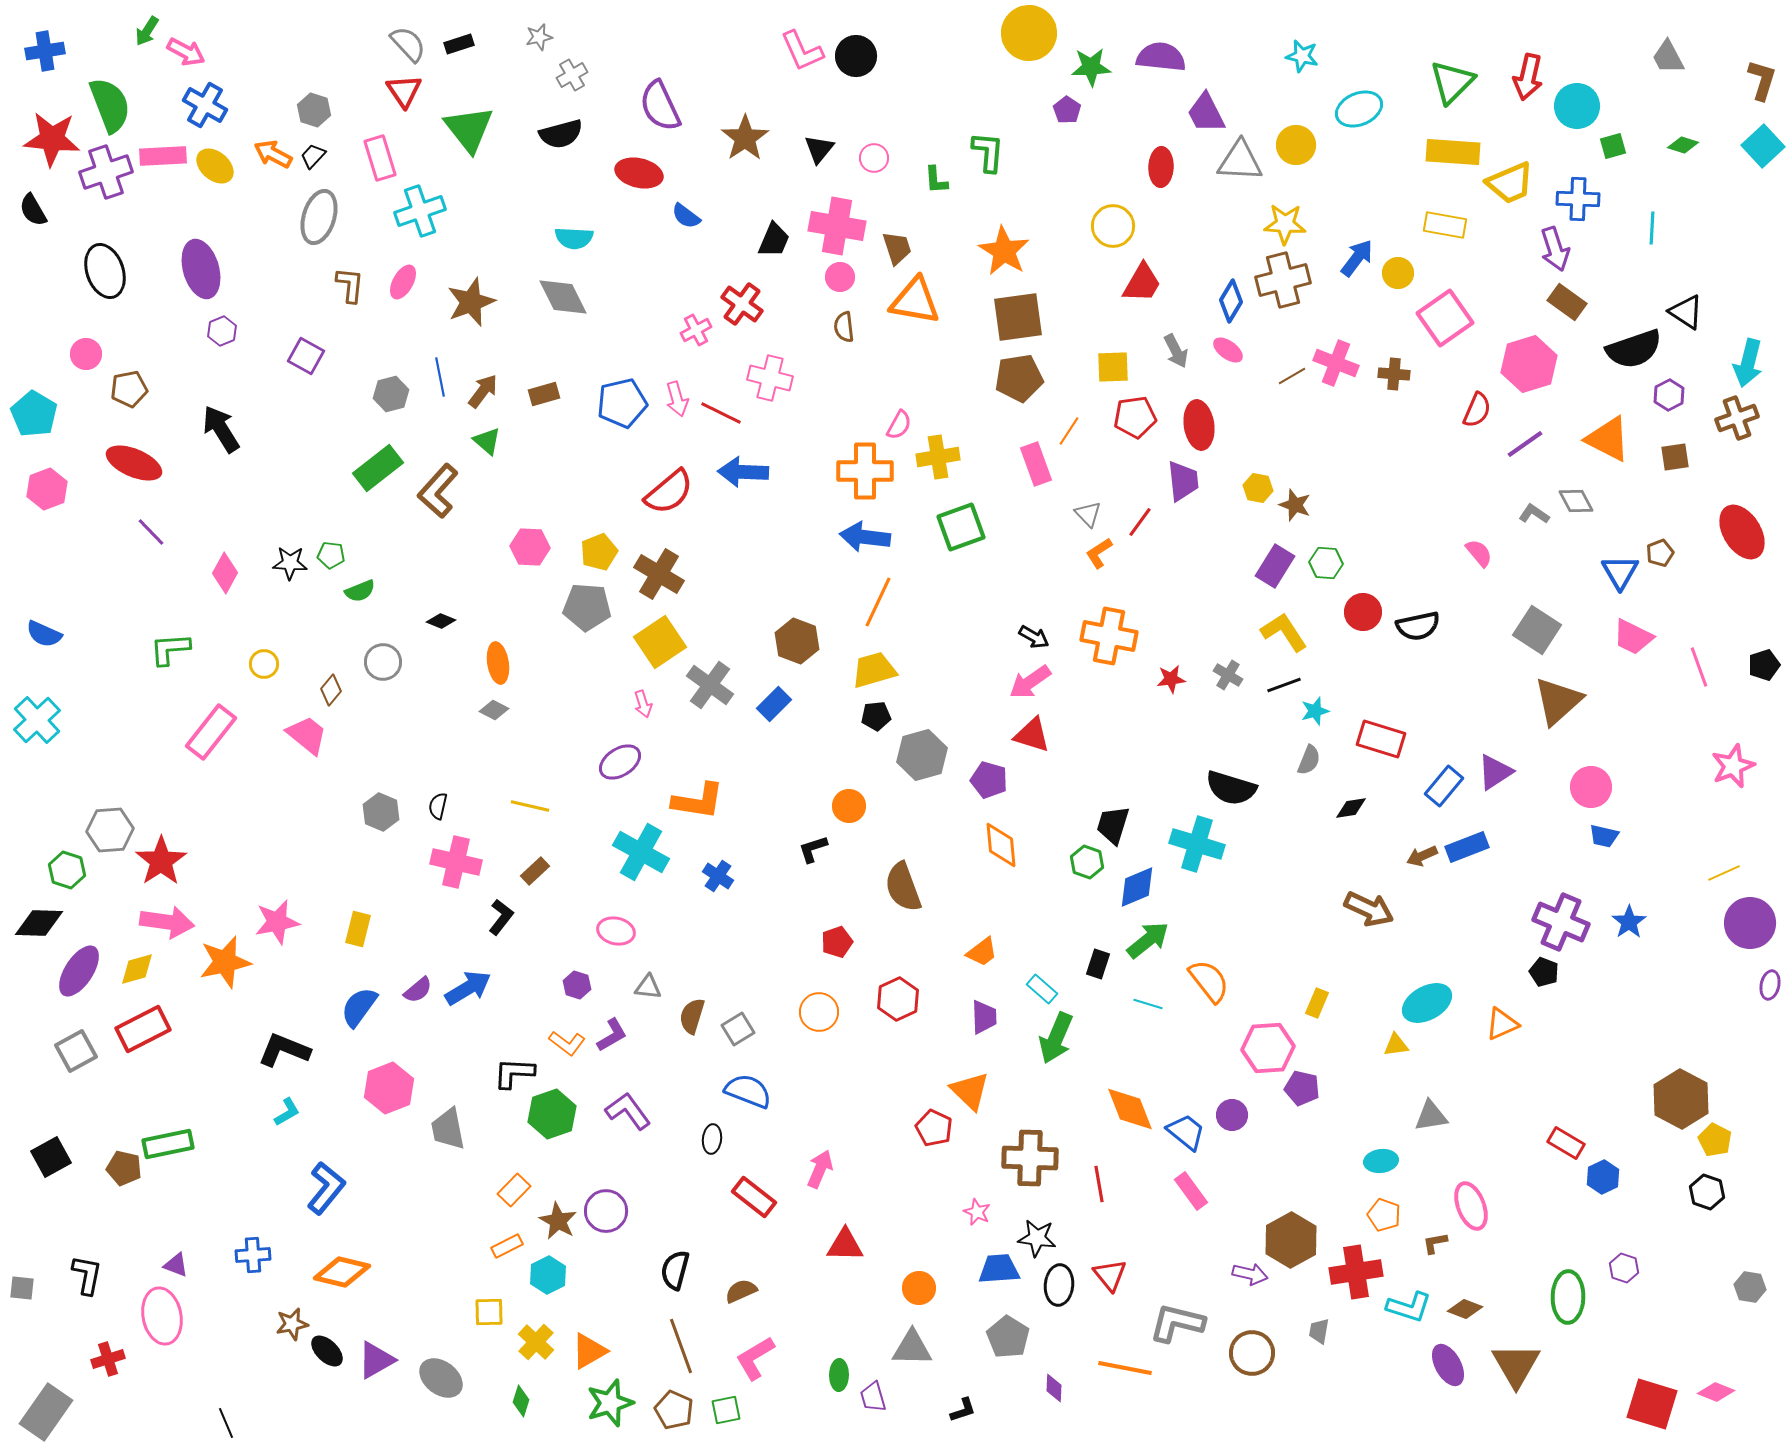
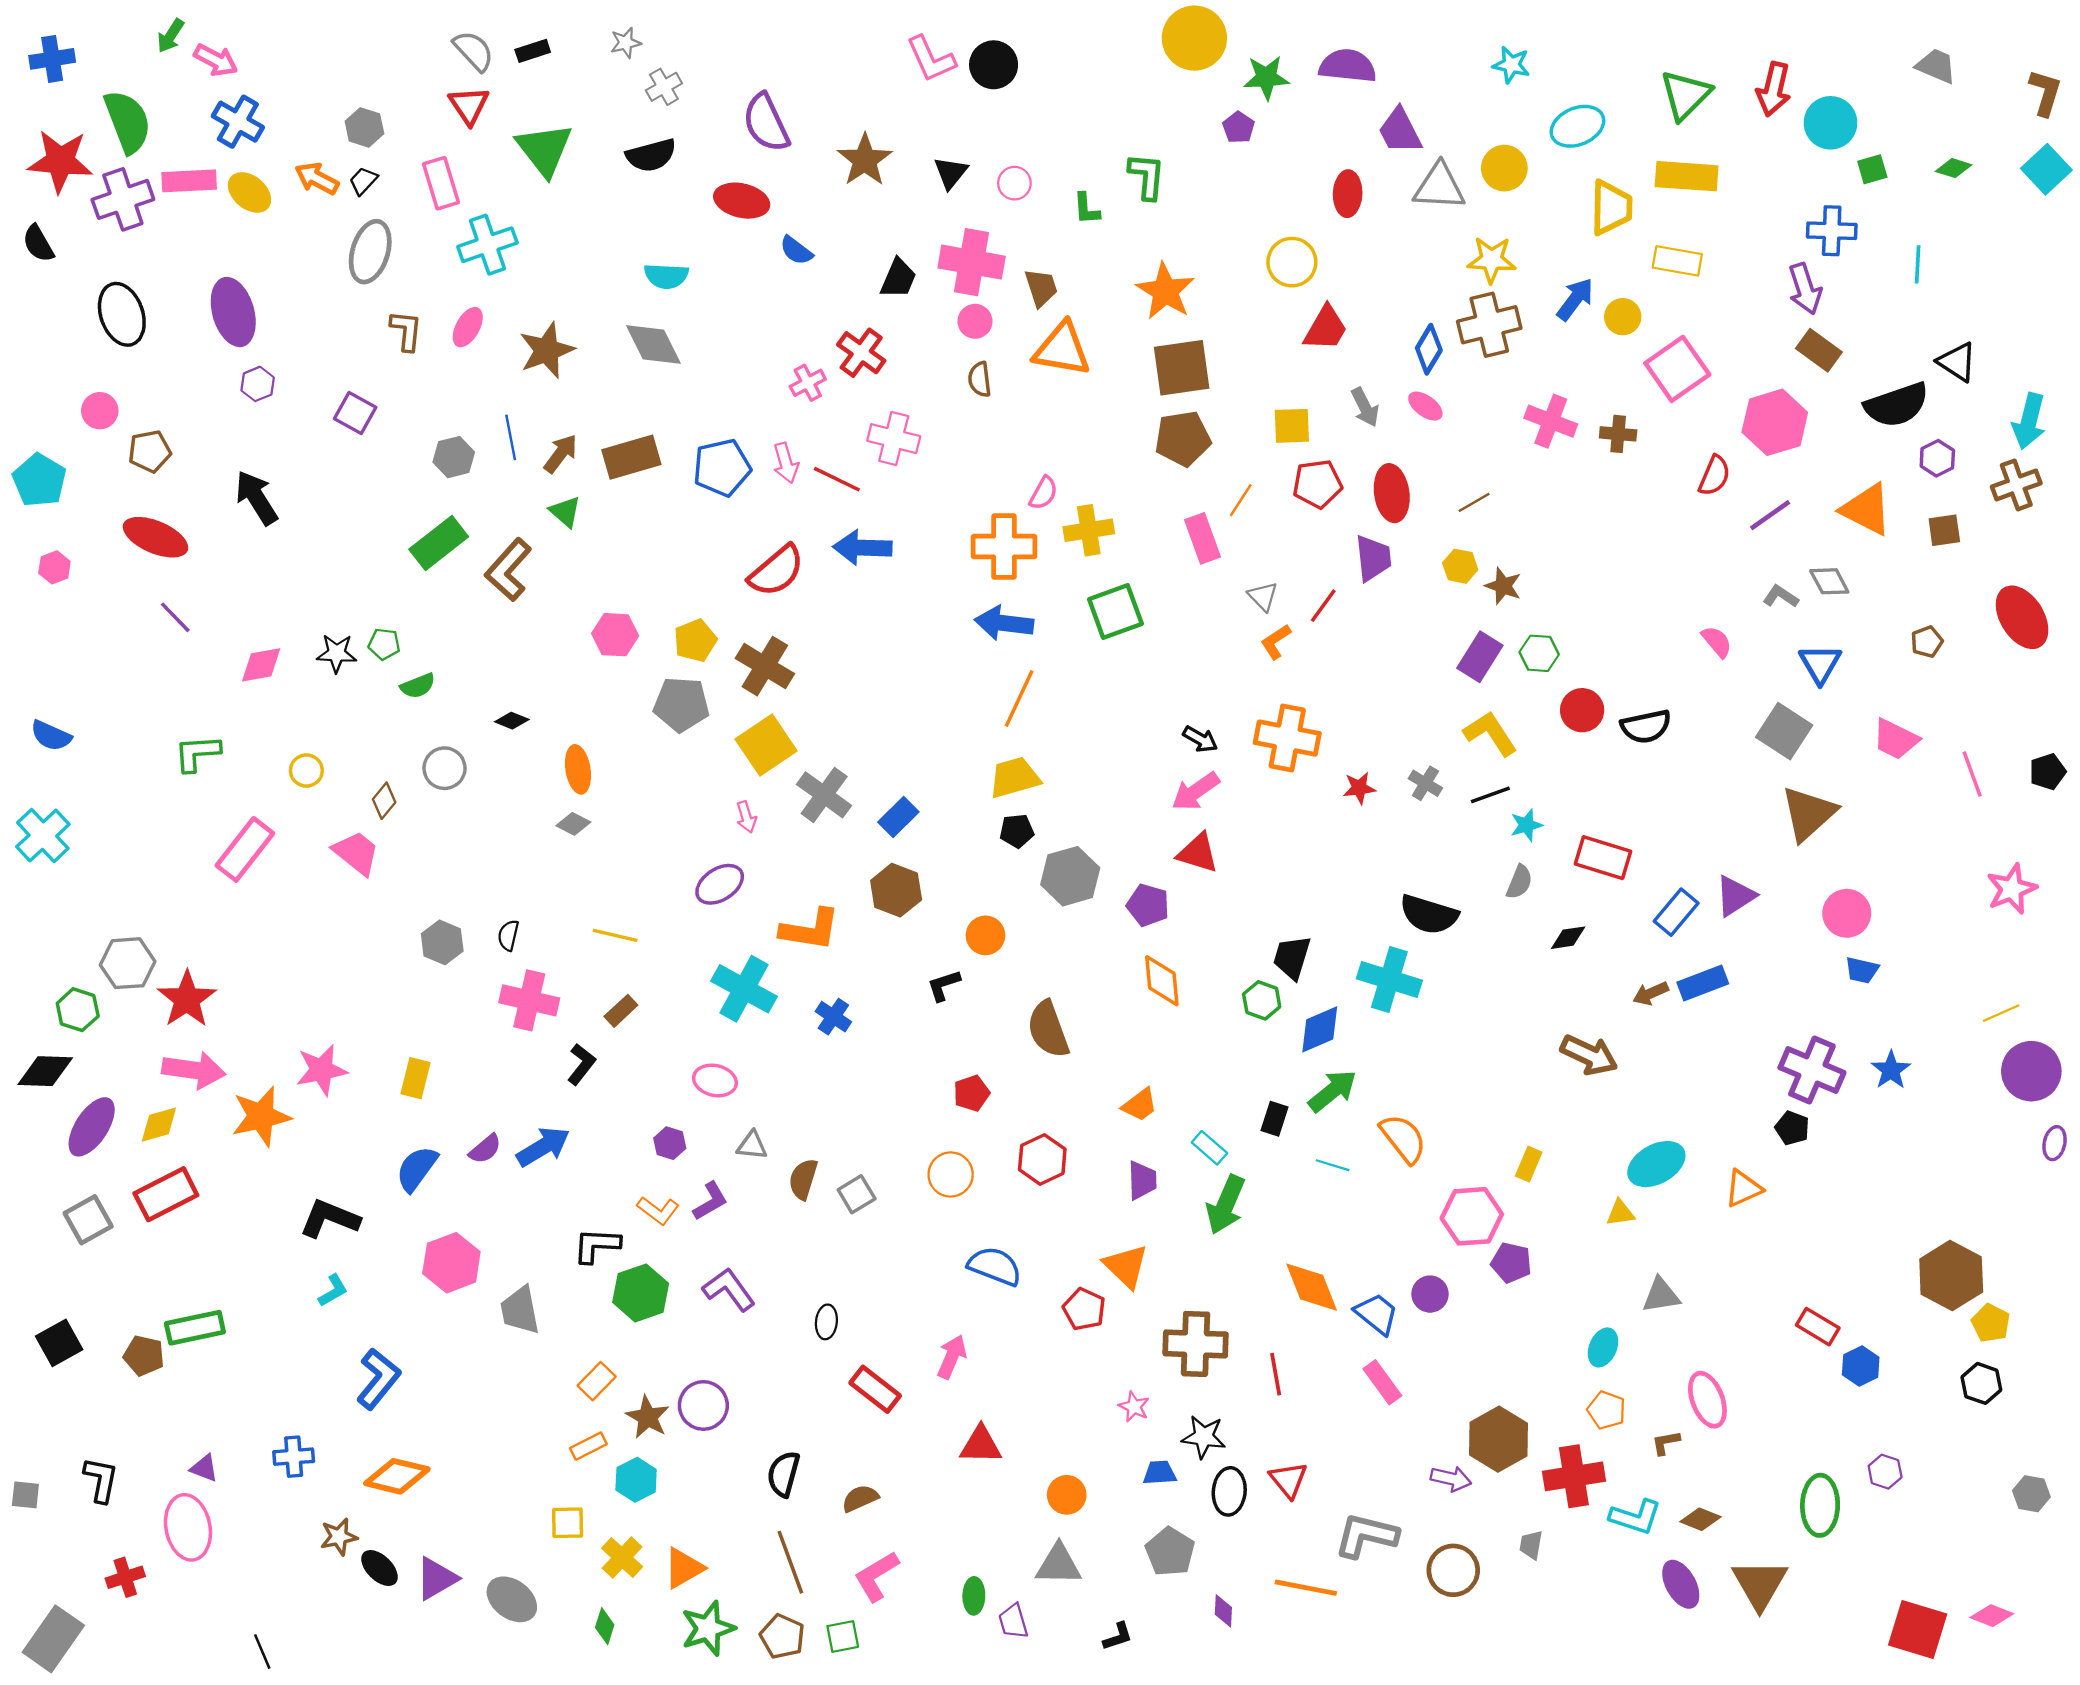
gray trapezoid: (1668, 57) -> (1936, 66), turned 141
yellow trapezoid: (1510, 183) -> (1611, 208), moved, turned -66
brown line: (1292, 376) -> (1474, 502), moved
brown rectangle: (544, 394) -> (631, 457), size x1.6
pink hexagon: (47, 489) -> (54, 567), size x0.7
blue triangle: (1620, 572) -> (1820, 664), moved
pink diamond: (225, 573) -> (261, 665), turned 51
brown hexagon: (797, 641) -> (896, 890), moved
blue semicircle: (748, 1091) -> (995, 1266), moved
cyan ellipse: (1381, 1161) -> (1603, 1347), turned -60
blue trapezoid: (999, 1269) -> (1160, 1473), size x0.7

